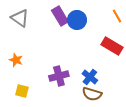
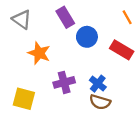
blue circle: (77, 20) -> (87, 37), moved
orange star: (16, 60) -> (39, 53), moved, size x1.5
yellow square: (22, 91) -> (24, 99), size x1.5

